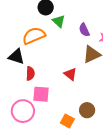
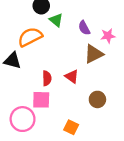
red semicircle: (30, 73) -> (47, 78), moved
brown circle: (87, 110) -> (97, 99), moved

